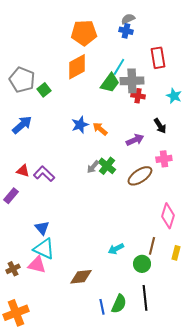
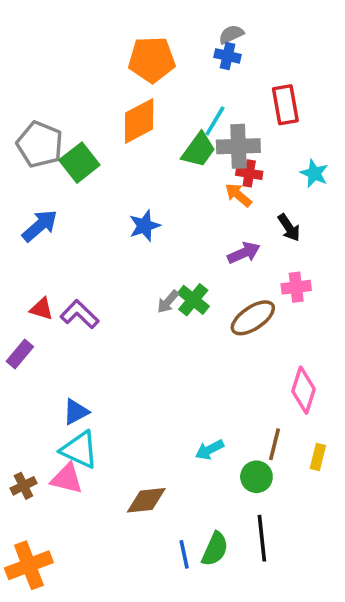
green square: (44, 90) -> (79, 163), size x1.5
orange arrow: (100, 129) -> (238, 195), moved
blue triangle: (42, 228) -> (76, 412), turned 42

